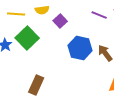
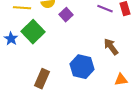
blue hexagon: (80, 48) -> (82, 67), moved

